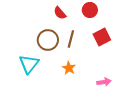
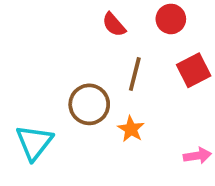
brown circle: (48, 40) -> (89, 104), moved
cyan triangle: (29, 64) -> (34, 142), moved

